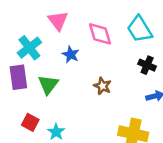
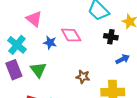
pink diamond: (100, 34) -> (71, 35), moved
brown star: (103, 86) -> (83, 77), moved

